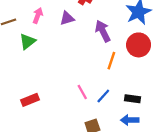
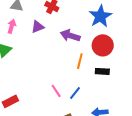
purple arrow: (103, 31) -> (70, 36), turned -42
black rectangle: (133, 99) -> (102, 71), moved

